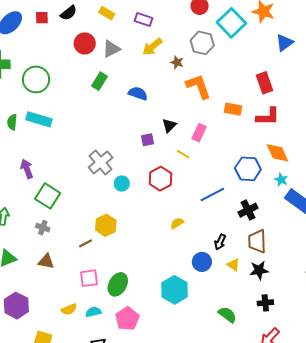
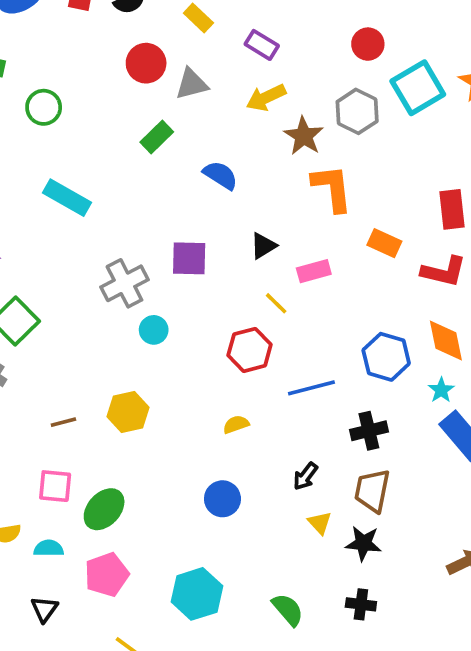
brown star: (177, 62) -> (304, 136), size x1.5
green circle: (36, 79) -> (44, 107), size x0.7
cyan rectangle: (39, 119) -> (67, 198), moved
pink rectangle: (199, 133) -> (314, 271), turned 36
purple square: (148, 140) -> (189, 258), moved, size x1.5
red hexagon: (160, 179) -> (250, 350), moved
yellow hexagon: (106, 225) -> (128, 412), moved
blue circle: (202, 262) -> (222, 499), moved
cyan hexagon: (175, 290) -> (197, 594), moved

